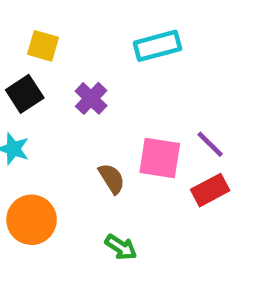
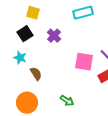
brown semicircle: (112, 179) -> (36, 74), moved
orange circle: (32, 220) -> (27, 103), moved

